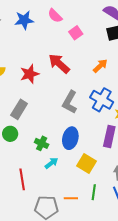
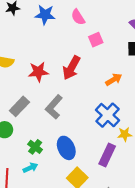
red arrow: (59, 64) -> (71, 68), turned -115
gray L-shape: (70, 102) -> (54, 107), moved
blue ellipse: (70, 138) -> (66, 148), turned -50
cyan arrow: (51, 163) -> (30, 168), moved

